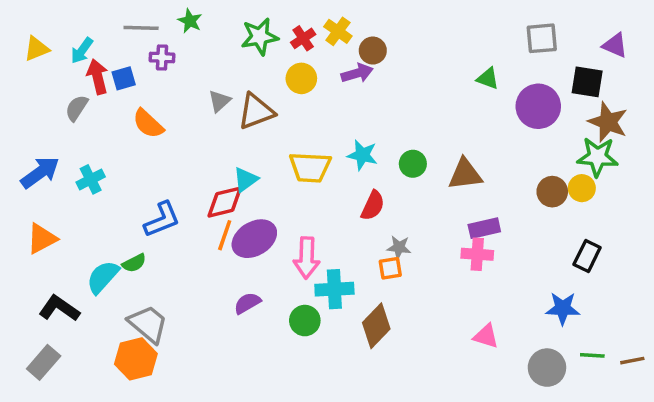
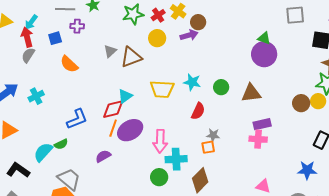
red arrow: (98, 77) -> (27, 37), moved
purple circle: (538, 106) -> (264, 54), moved
purple semicircle: (247, 303) -> (103, 156), moved

